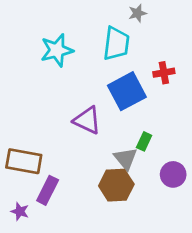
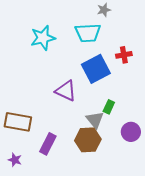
cyan trapezoid: (116, 44) -> (88, 33), turned 80
purple rectangle: (48, 190) -> (48, 144), moved

